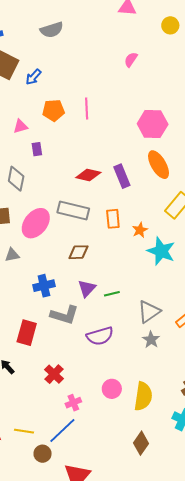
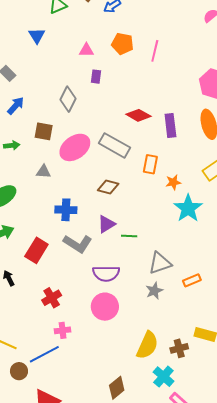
pink circle: (112, 389) -> (105, 307), moved, size x1.4
yellow semicircle: (143, 396) -> (147, 345), moved

